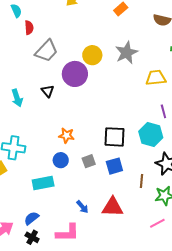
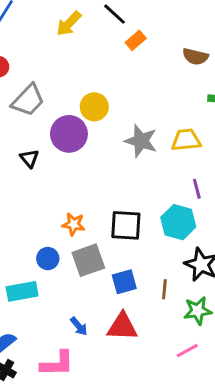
gray star: (127, 53) -> (141, 141), moved, turned -30
orange star: (66, 136) -> (74, 224), moved
gray square: (89, 161) -> (88, 260), size x1.6
blue square: (114, 166) -> (124, 282), moved

